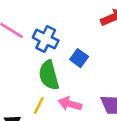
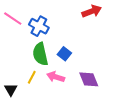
blue square: (79, 58) -> (64, 54), moved

